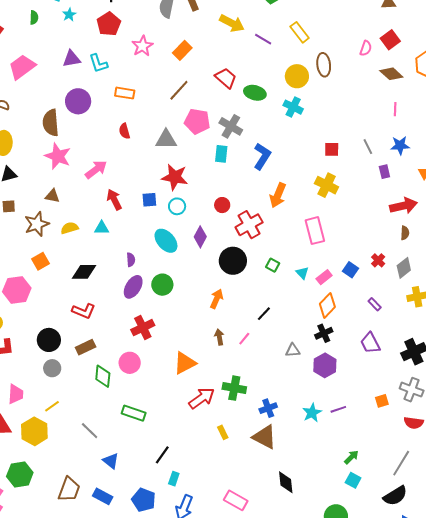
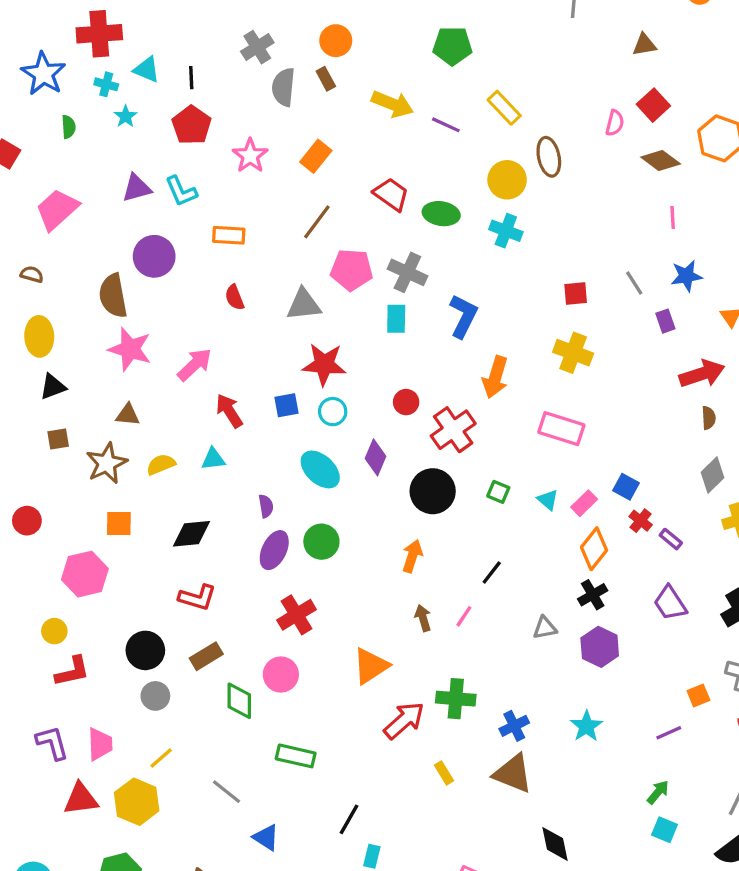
pink rectangle: (315, 231) -> (561, 429), turned -52
red cross: (378, 260) -> (641, 521), moved
orange square: (41, 261) -> (119, 524), turned 36
purple line: (338, 409) -> (669, 733), moved

